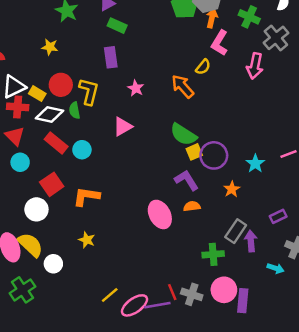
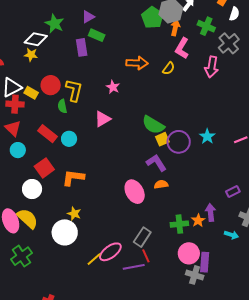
yellow star: (50, 47) -> (31, 55), moved
purple rectangle: (111, 57) -> (82, 47), moved
orange arrow: (183, 86) -> (137, 63), moved, turned 135
white diamond: (49, 114) -> (36, 39), moved
cyan star: (255, 164) -> (207, 136), moved
orange star: (232, 189) -> (198, 221), moved
gray rectangle: (236, 231) -> (142, 237), moved
white circle: (53, 264) -> (65, 232), moved, size x1.6
gray cross: (192, 294) -> (195, 275), moved
pink ellipse: (135, 305) -> (110, 252), moved

